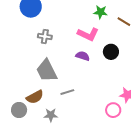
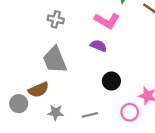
black circle: (111, 52) -> (111, 81), moved
gray line: (67, 92) -> (90, 115), moved

